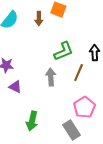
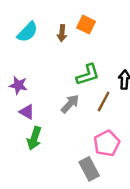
gray arrow: (51, 77) -> (70, 104), turned 42
green arrow: (32, 121) -> (34, 138), moved

